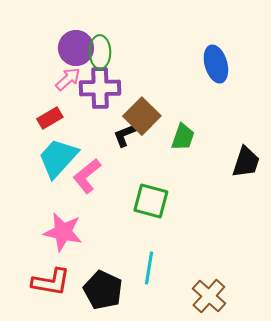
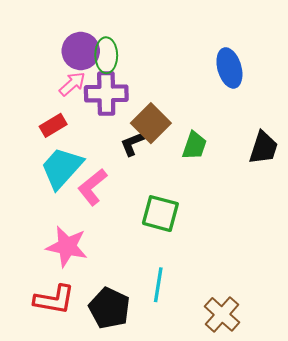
black trapezoid: (246, 162) -> (263, 148), moved

